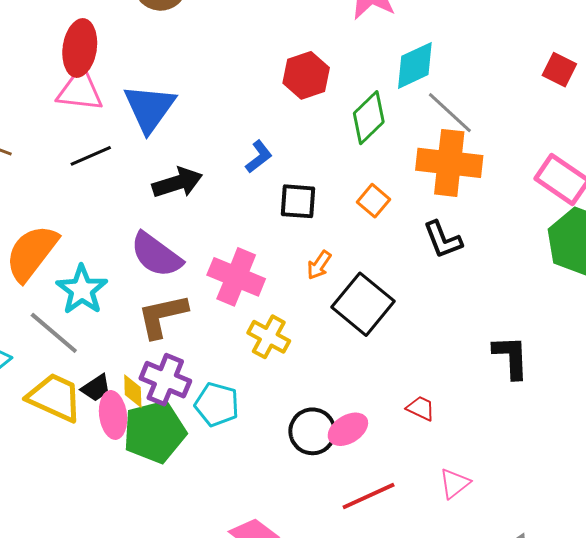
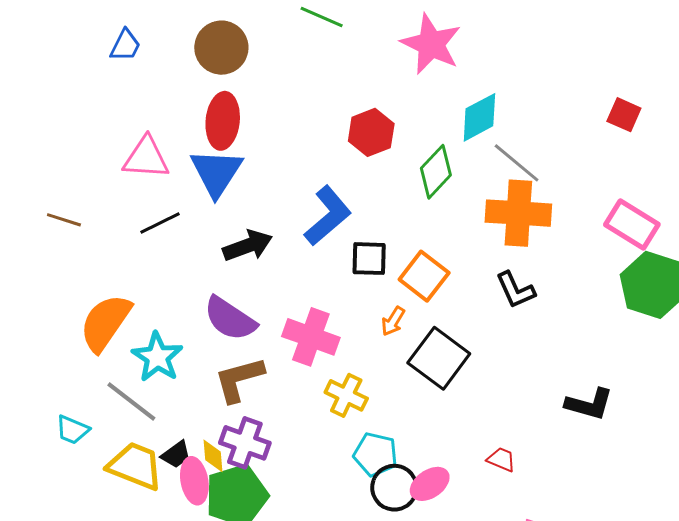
red ellipse: (80, 48) -> (223, 121), moved
blue L-shape: (259, 157) -> (328, 216), size x1.8
orange square: (374, 201) -> (424, 276), moved, size x1.5
black L-shape: (511, 357) -> (589, 404), turned 111
cyan pentagon: (217, 404) -> (375, 454), moved

